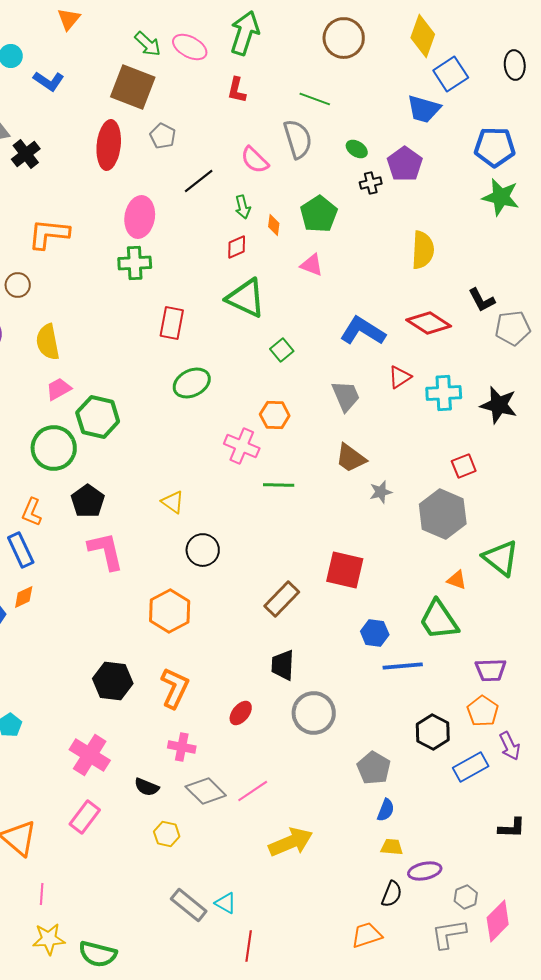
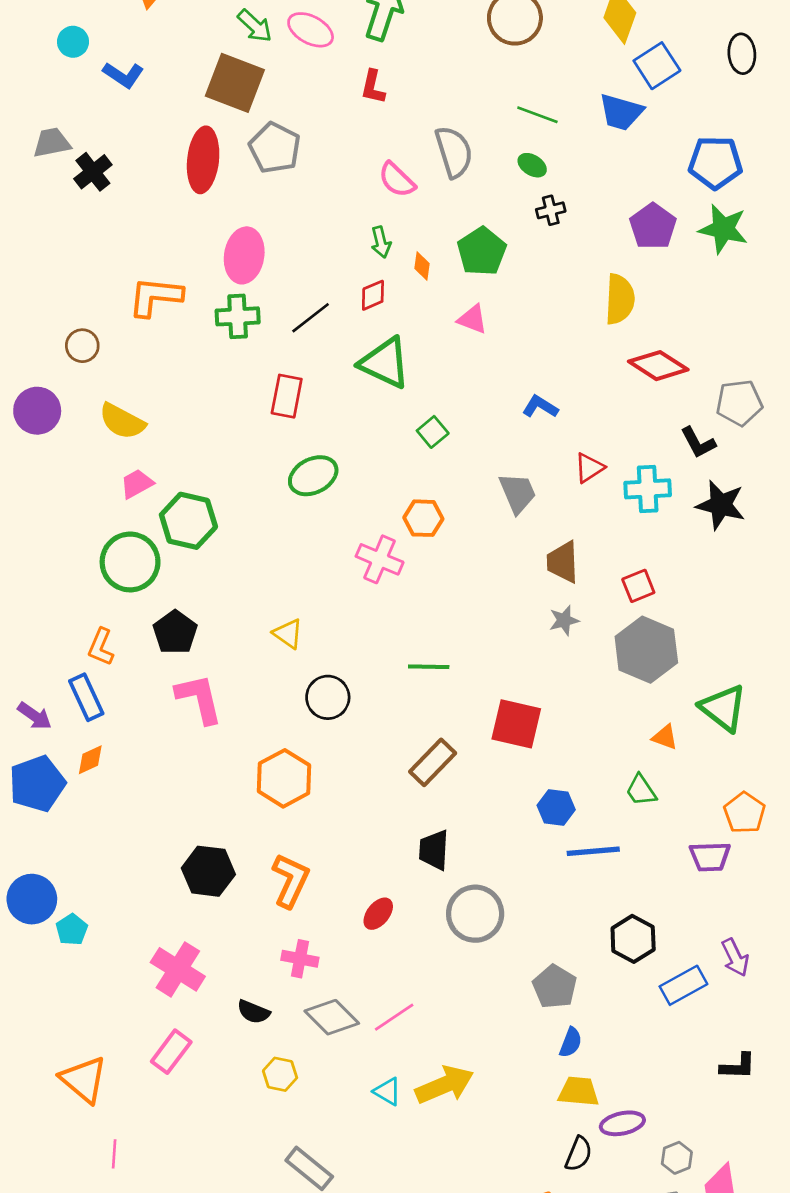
green line: (315, 99) -> (537, 115), moved
gray pentagon: (163, 136) -> (275, 148), size x1.5
purple pentagon: (405, 164) -> (653, 226), moved
black line: (199, 181) -> (311, 318), moved
orange L-shape: (49, 234) -> (155, 297), moved
black L-shape: (482, 300) -> (698, 443), moved
red diamond: (429, 323) -> (658, 366), moved
blue L-shape: (363, 331) -> (540, 407), size x0.6
yellow semicircle: (48, 342) -> (122, 421), turned -51
brown trapezoid: (351, 458) -> (563, 562), moved, turned 52
red square: (464, 466) -> (638, 586), moved
green line: (279, 485) -> (429, 667), moved
green trapezoid: (439, 620) -> (641, 790), size x0.6
orange pentagon: (483, 711) -> (745, 813), moved
yellow trapezoid: (392, 847) -> (579, 1091), size x1.4
cyan triangle: (226, 903) -> (388, 1091), moved

